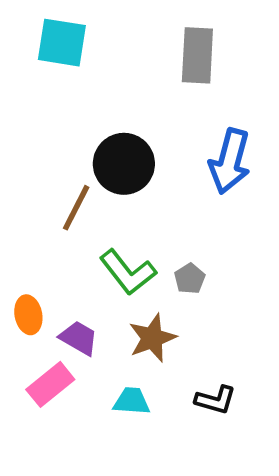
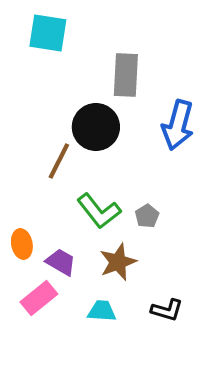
gray rectangle: (197, 55) -> (126, 75), moved

